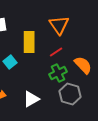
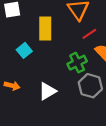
red line: (56, 52) -> (89, 34), moved

